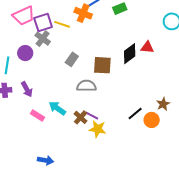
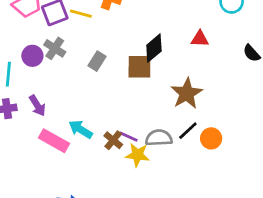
gray cross: (43, 39) -> (55, 48), moved
black diamond: (130, 54) -> (154, 48), moved
gray semicircle: (86, 86) -> (159, 138), moved
brown star: (163, 104) -> (187, 93), moved, size x1.6
pink rectangle: (37, 115) -> (54, 141), size x1.5

